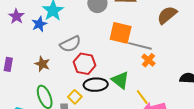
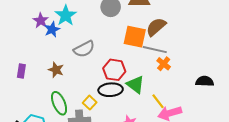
brown semicircle: (167, 15) -> (156, 27), moved
purple star: (16, 16) -> (41, 21), moved
red hexagon: (85, 64) -> (114, 70), moved

